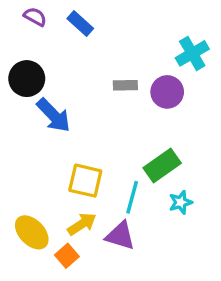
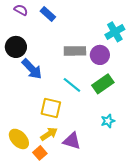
gray rectangle: (125, 85) -> (75, 51), size x1.5
green rectangle: (162, 165) -> (103, 84), moved
cyan line: (132, 197) -> (72, 85), moved, turned -66

